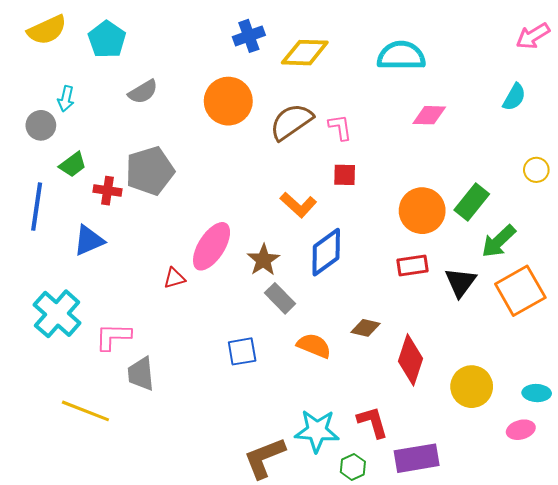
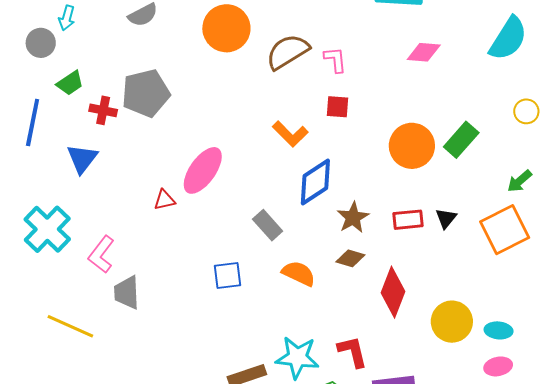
cyan semicircle: (514, 97) -> (508, 39), size x1.6
blue triangle: (89, 240) -> (82, 159), turned -32
green arrow: (499, 241) -> (520, 181), moved, size x0.7
brown star: (263, 260) -> (353, 218), moved
red rectangle: (413, 265) -> (408, 220), moved
black triangle: (460, 282) -> (446, 218), size x0.7
pink L-shape: (113, 337) -> (101, 254), turned -57
cyan ellipse: (537, 393) -> (499, 330), moved

